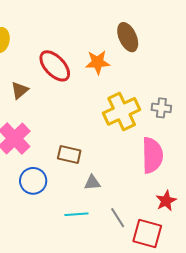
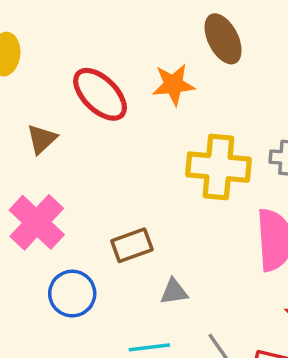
yellow cross: (122, 111) -> (218, 167), turned 33
brown rectangle: (69, 154) -> (132, 245), turned -30

